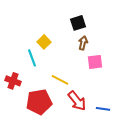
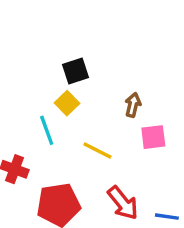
black square: (78, 23) -> (75, 71), moved
yellow line: (60, 80) -> (97, 151), moved

